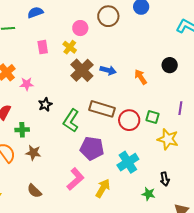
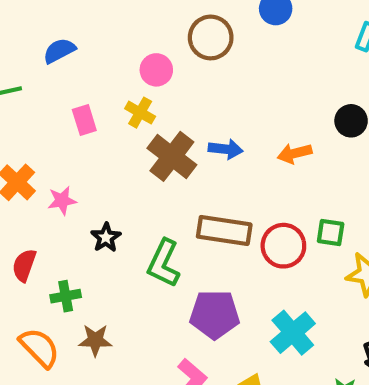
orange arrow: (141, 77) -> (295, 153), turned -63

